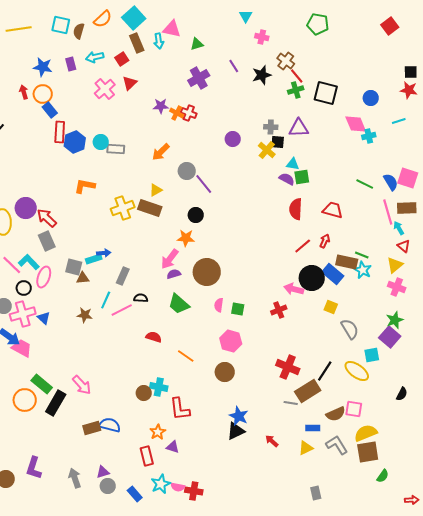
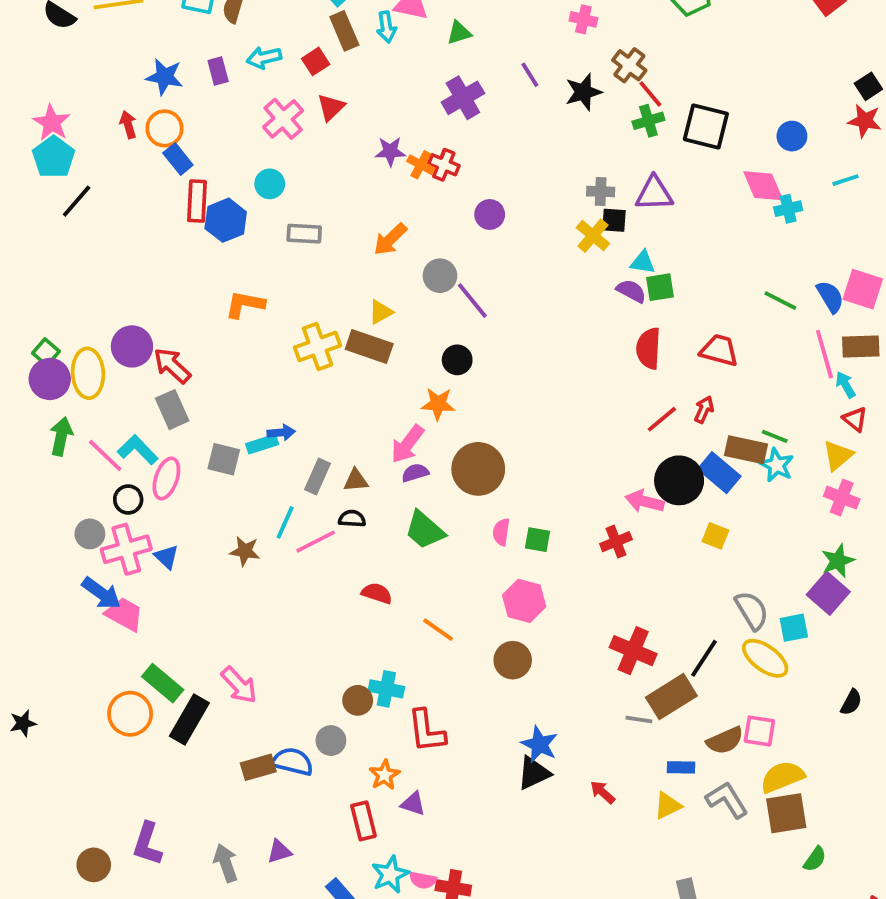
black square: (411, 72) -> (868, 86), turned -32
purple circle: (233, 139) -> (490, 214), moved
cyan circle: (101, 142) -> (270, 184), moved
brown triangle: (83, 278) -> (356, 480), moved
gray semicircle: (350, 329) -> (752, 610), moved
gray circle: (108, 486) -> (331, 741), moved

